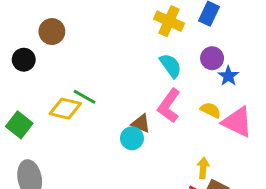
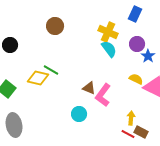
yellow cross: (169, 21) -> (108, 32), moved
brown circle: (52, 32) -> (55, 26), moved
pink L-shape: (169, 106) -> (103, 95), moved
cyan circle: (132, 138) -> (79, 114), moved

